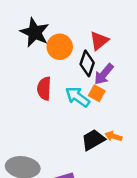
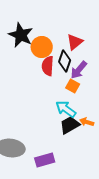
red semicircle: (44, 89) -> (48, 66), moved
cyan arrow: (78, 97) -> (66, 109), moved

